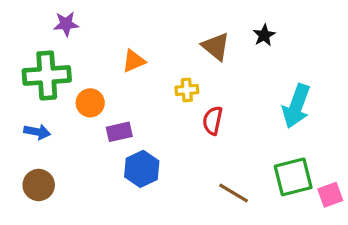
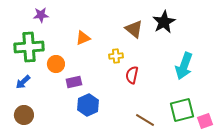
black star: (264, 35) -> (164, 22), size x1.6
blue arrow: (37, 132) -> (23, 82), turned 126

